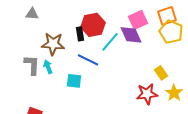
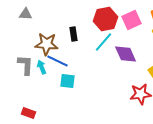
red hexagon: (93, 25) -> (106, 19), moved
purple diamond: (131, 35) -> (126, 54), moved
blue line: (88, 60) -> (58, 61), moved

